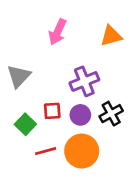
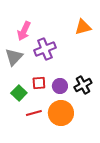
pink arrow: (58, 32) -> (24, 31), moved
purple cross: (84, 81) -> (45, 49), moved

